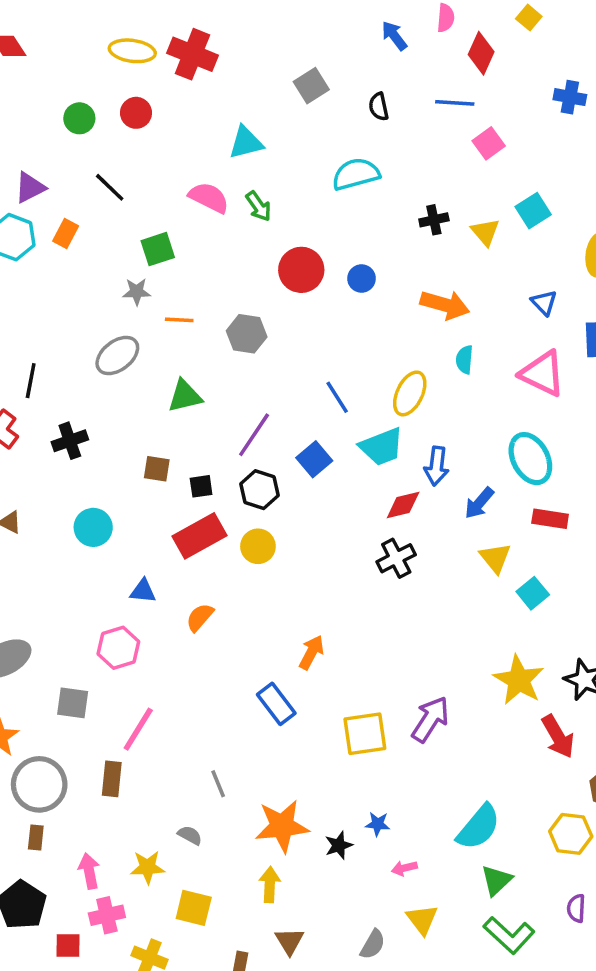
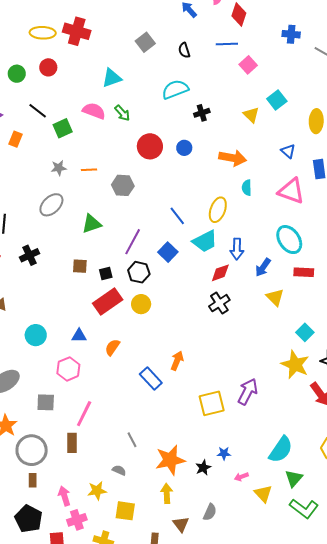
black cross: (434, 220) -> (202, 113), moved
green square: (158, 249) -> (63, 128), moved
orange line: (179, 320) -> (89, 170), moved
cyan circle: (93, 527) -> (36, 335), moved
cyan square: (533, 593) -> (305, 332), moved
blue rectangle: (276, 704) -> (151, 379), moved
yellow triangle: (422, 919) -> (263, 494), moved
gray semicircle: (373, 944) -> (210, 512), moved

